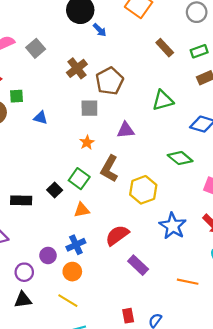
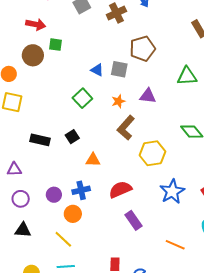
brown cross: (77, 68) -> (116, 13), moved
blue triangle: (41, 118) -> (97, 70), moved
orange star: (87, 142) -> (118, 101), moved
green square: (79, 179) -> (82, 98), moved
purple circle: (24, 272) -> (21, 199), moved

